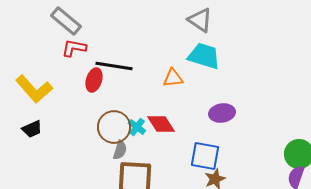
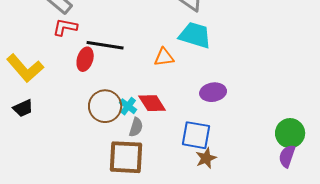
gray semicircle: (120, 150) -> (136, 127), moved

